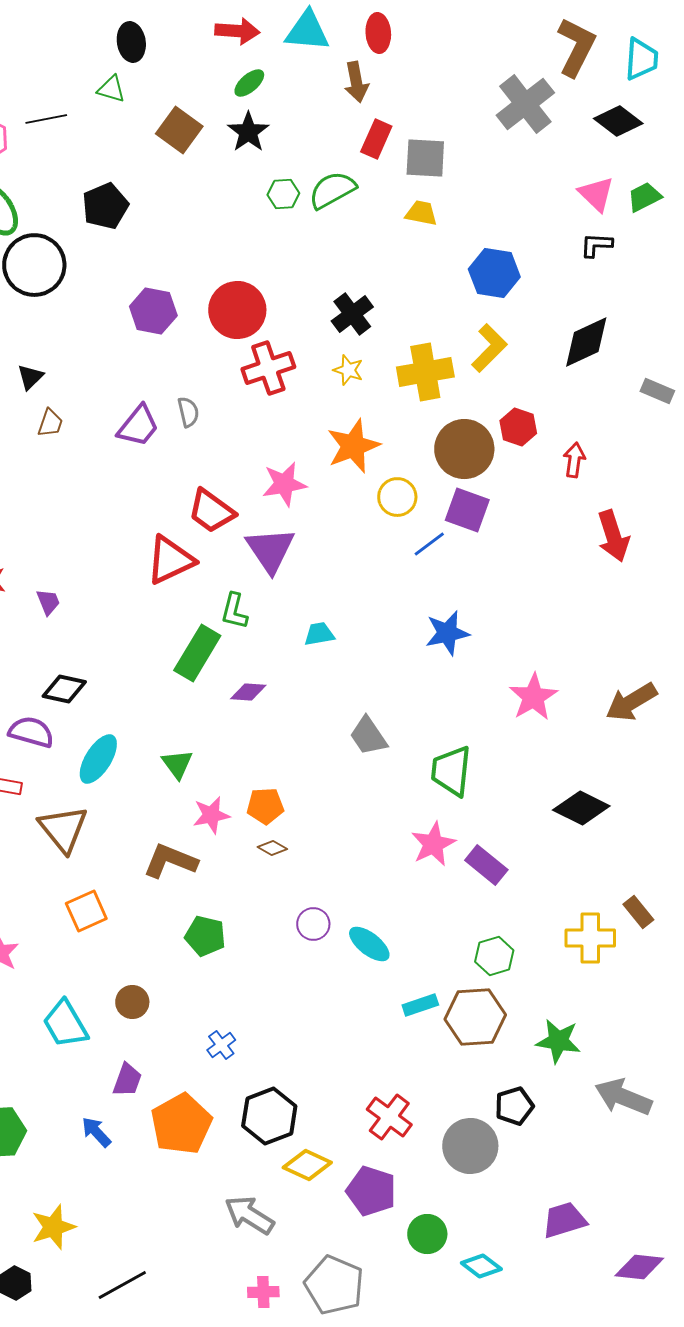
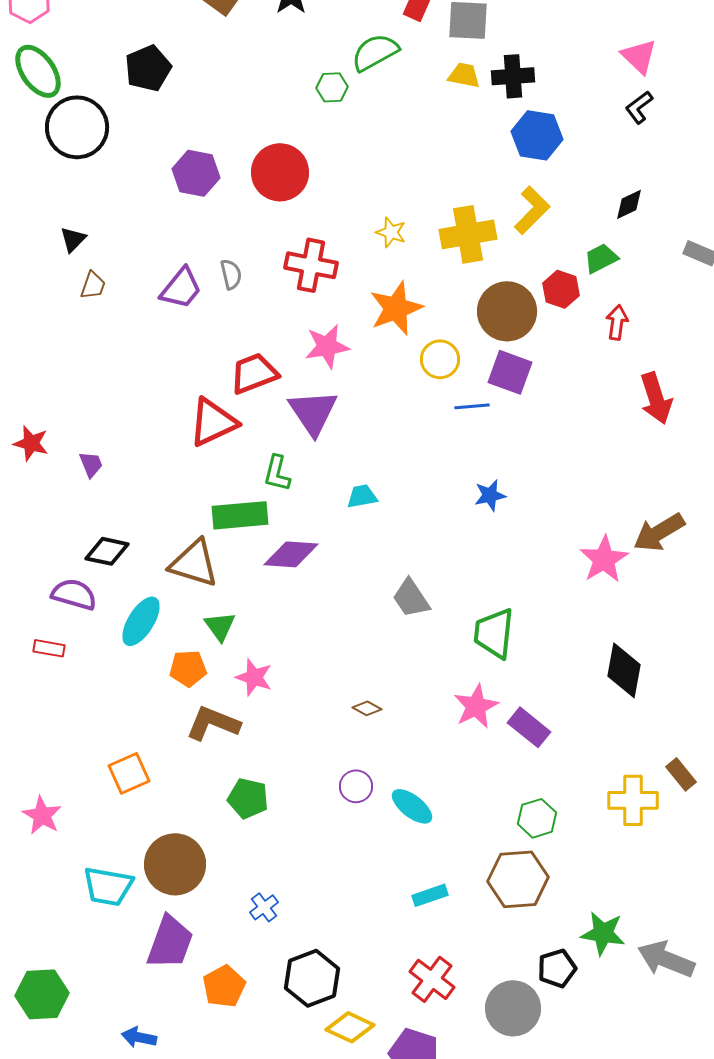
green hexagon: (283, 194) -> (332, 87), moved
green trapezoid: (644, 197) -> (601, 258), moved
black L-shape: (596, 245) -> (639, 107), turned -40
black cross: (352, 314) -> (513, 76), moved, turned 33
black diamond: (586, 342) -> (629, 204), size x0.6
red cross: (268, 368) -> (311, 265), moved, turned 30
red trapezoid: (211, 511) -> (254, 373), turned 123
blue line: (429, 544) -> (472, 406), turned 32
blue star: (447, 633) -> (490, 495), size x0.7
green rectangle: (197, 653) -> (240, 515), turned 54
purple diamond: (248, 692) -> (291, 554), size x1.5
pink star: (533, 697) -> (604, 559), moved
brown arrow: (631, 702) -> (659, 532), moved
orange pentagon: (265, 806) -> (188, 668), moved
black diamond: (581, 808) -> (624, 670), turned 74
pink star: (211, 815) -> (254, 677), turned 30
brown triangle: (63, 829) -> (194, 563), moved, turned -34
brown diamond: (272, 848) -> (367, 708), moved
brown circle: (132, 1002) -> (175, 864), size x1.8
cyan rectangle: (420, 1005) -> (430, 895), moved
cyan trapezoid: (65, 1024) -> (108, 886), turned -50
green star: (558, 1041) -> (603, 933), moved
purple trapezoid: (127, 1080) -> (170, 942), size x1.6
orange pentagon: (181, 1124) -> (224, 986), size x0.7
blue arrow: (96, 1132) -> (139, 1037), moved, turned -36

